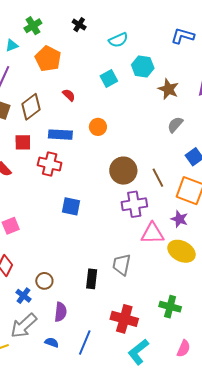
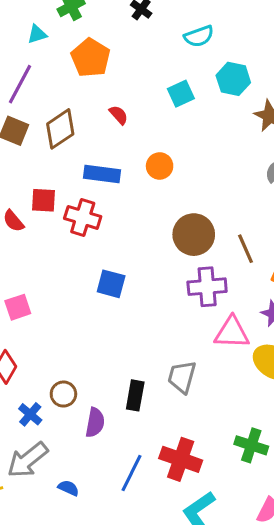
red square: (23, 142) -> (44, 200), moved
purple semicircle: (61, 312) -> (95, 423), moved
blue line: (85, 342) -> (131, 473), moved

